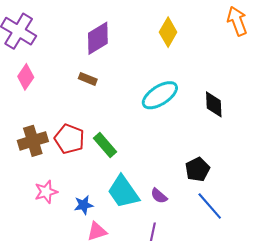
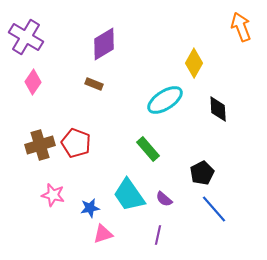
yellow diamond: (168, 32) -> (194, 63), moved
green rectangle: (105, 145) -> (148, 149), moved
pink star: (46, 192) -> (53, 195), turned 30

